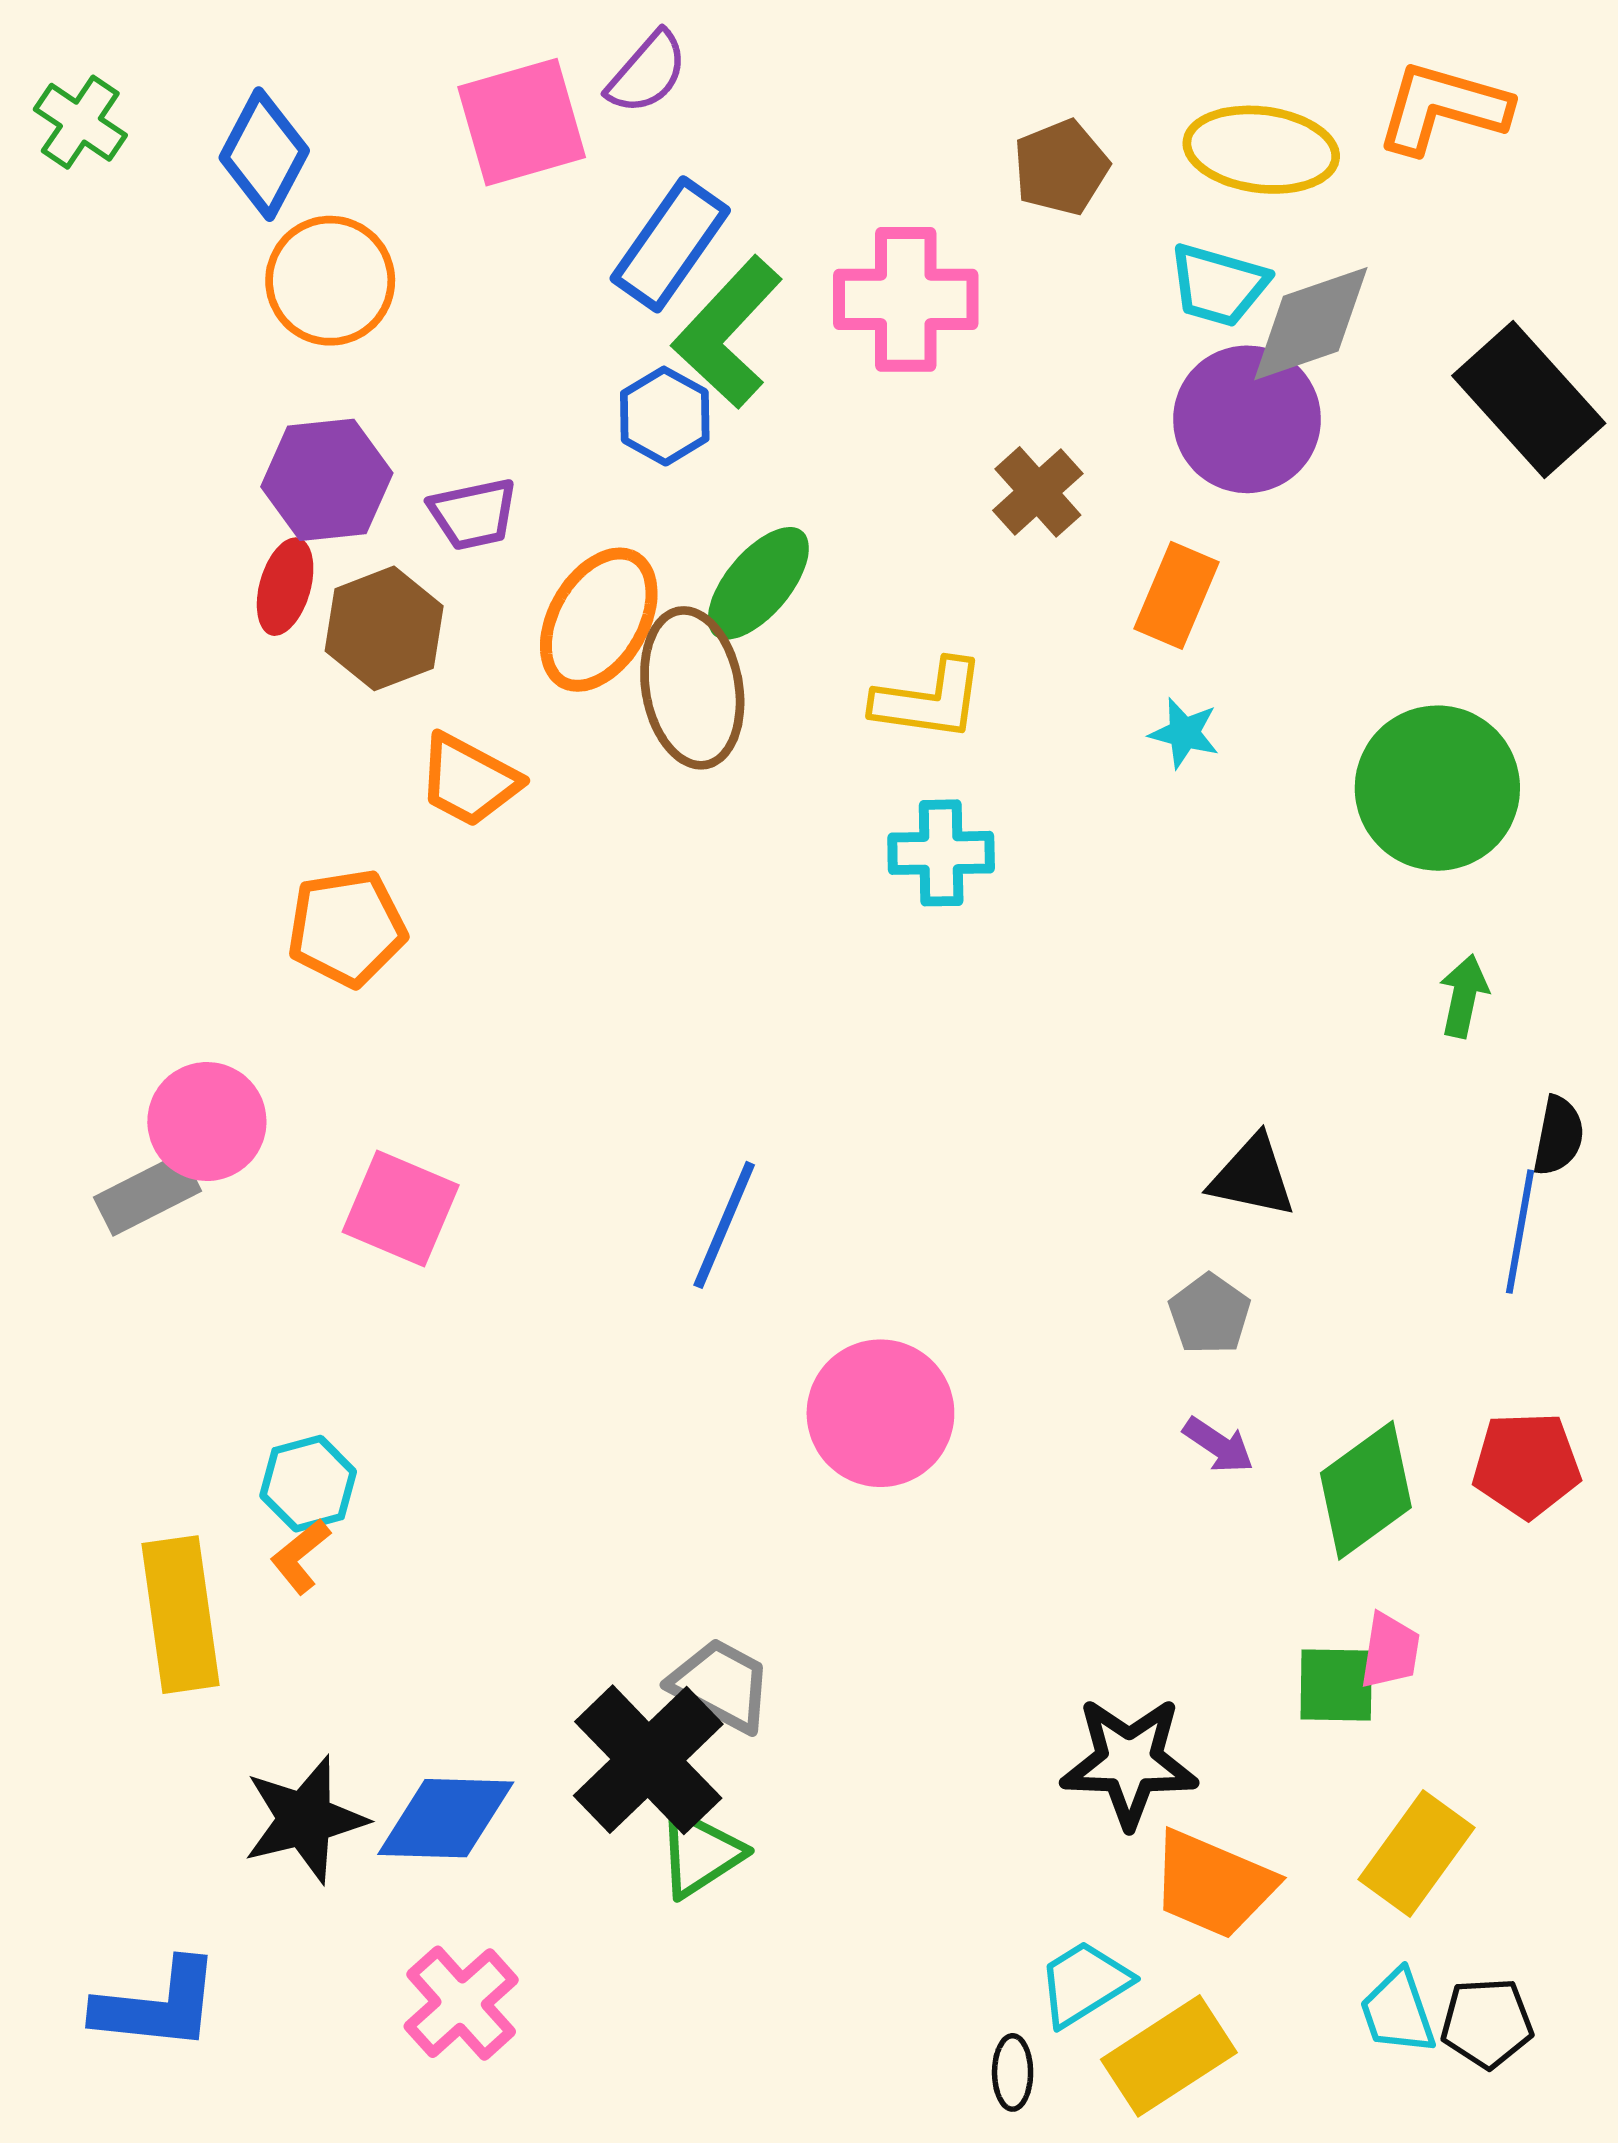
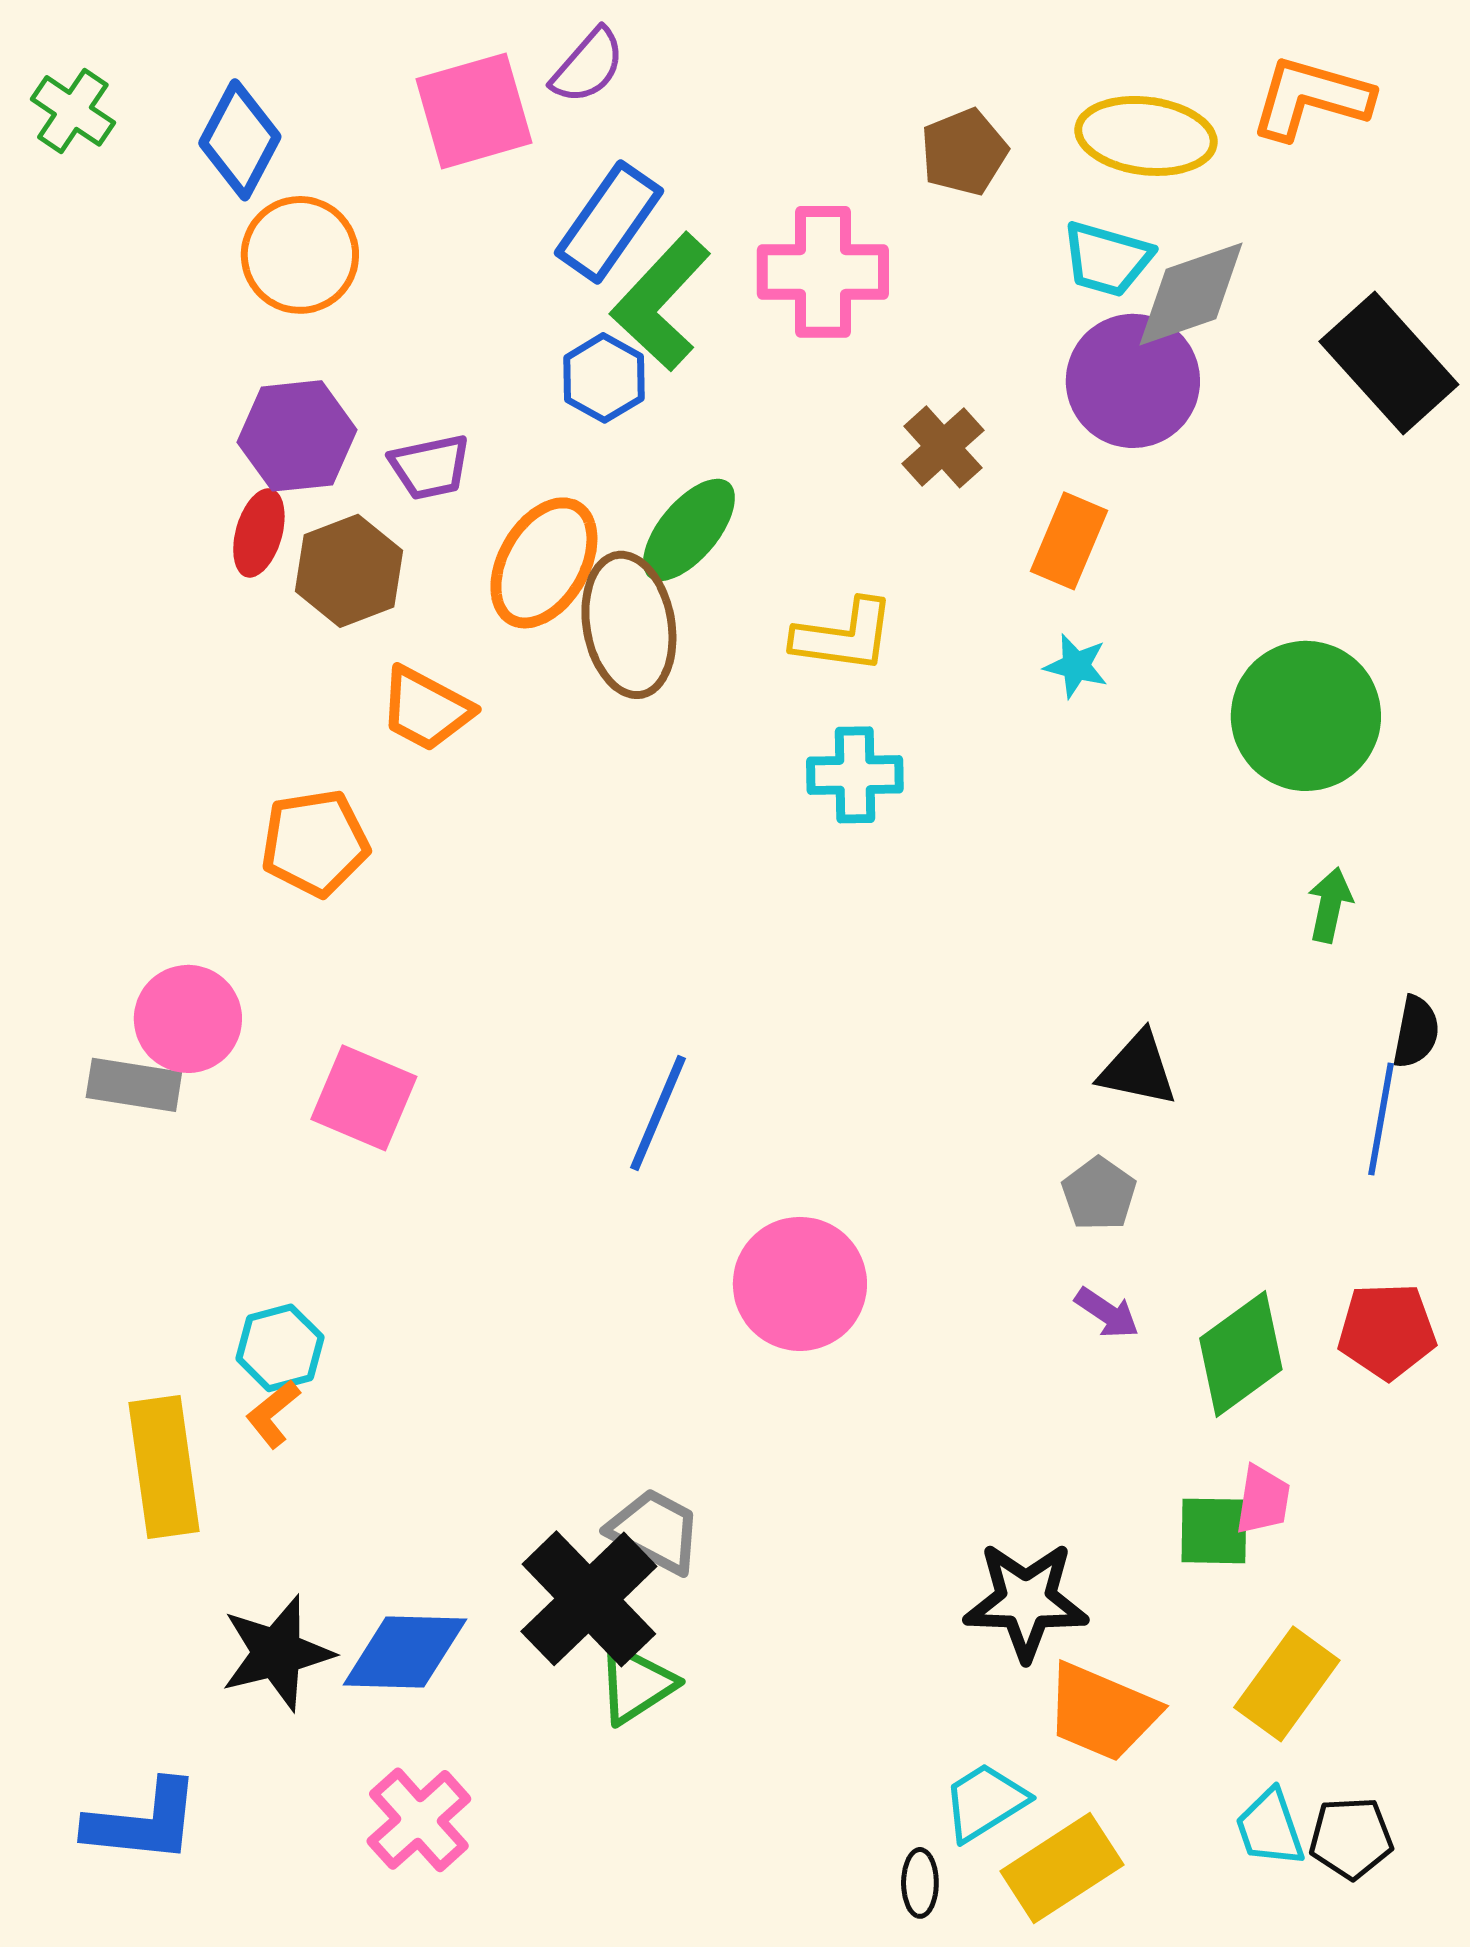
gray rectangle: (147, 1194) -> (134, 1085), turned 36

